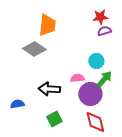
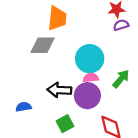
gray diamond: (34, 49) -> (43, 45), turned -35
cyan circle: (96, 61) -> (90, 59), moved, size x1.6
purple circle: (90, 94) -> (87, 96), moved

